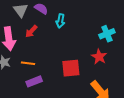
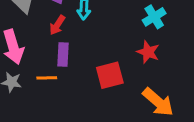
red arrow: (31, 31) -> (57, 25), moved
purple rectangle: (34, 81) -> (63, 55), moved, turned -56

